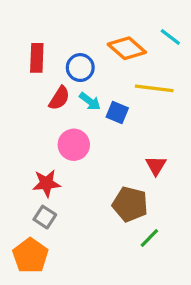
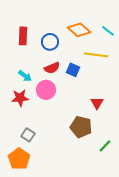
cyan line: (170, 37) -> (108, 31), moved
red semicircle: (59, 98) -> (52, 68), moved, turned 35
cyan arrow: (90, 101) -> (25, 76), moved
red star: (46, 183) -> (20, 98), moved
green line: (149, 238) -> (105, 146), moved

